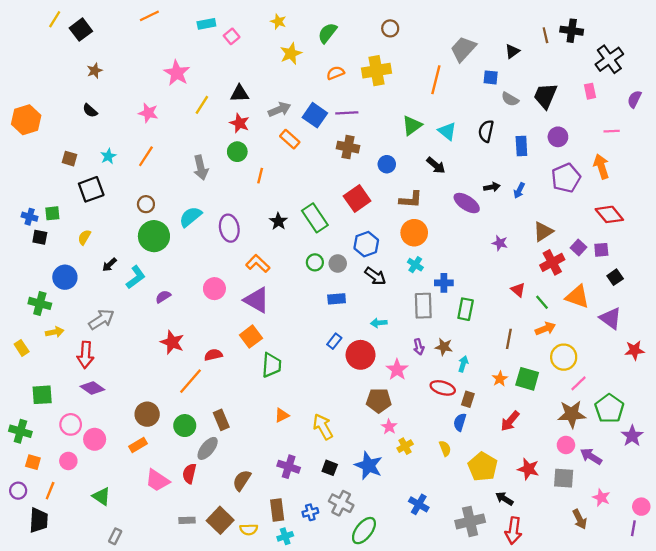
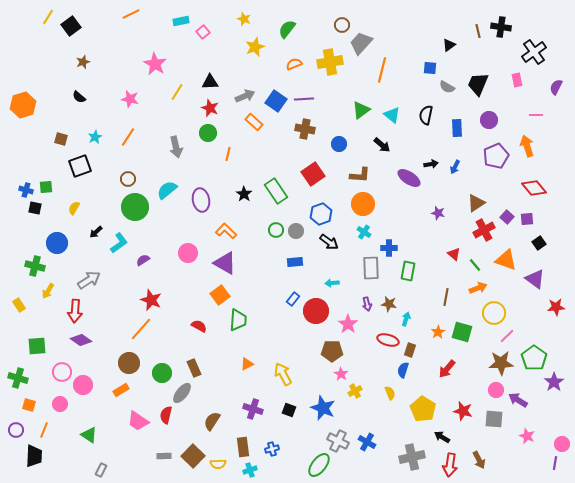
gray trapezoid: (463, 49) -> (361, 43), moved
yellow arrow: (55, 332) -> (48, 291), turned 133
red semicircle: (213, 355) -> (199, 326), moved, turned 42
orange line: (190, 381) -> (141, 329), moved
gray cross: (341, 503) -> (338, 441), moved
brown arrow: (580, 519) -> (479, 460), moved

